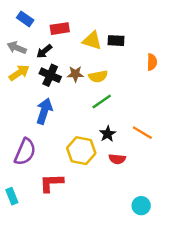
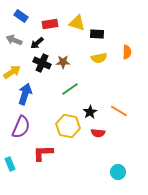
yellow triangle: (92, 41) -> (77, 23), moved
yellow arrow: (19, 73) -> (12, 72), moved
yellow semicircle: (98, 76) -> (99, 58), moved
green line: (102, 102) -> (70, 89), moved
blue arrow: (44, 111) -> (25, 94), moved

